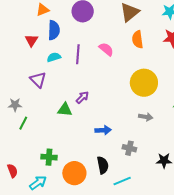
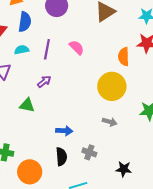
orange semicircle: (138, 39) -> (124, 57), moved
purple arrow: (82, 97) -> (44, 82), moved
black semicircle: (103, 165) -> (61, 157), moved

